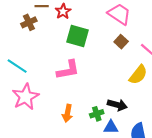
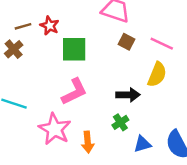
pink star: (26, 97) -> (55, 129), moved
black arrow: (117, 105) -> (128, 95), moved
green cross: (97, 114) -> (120, 122), moved

